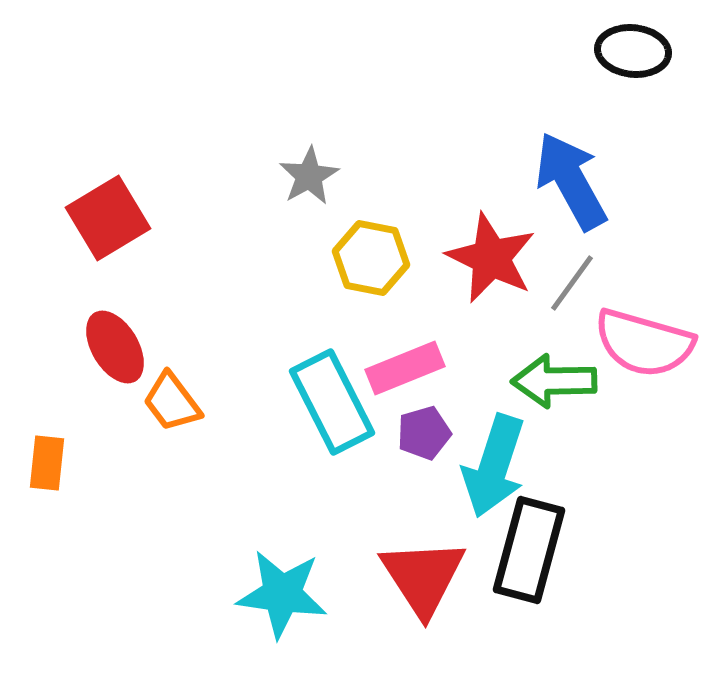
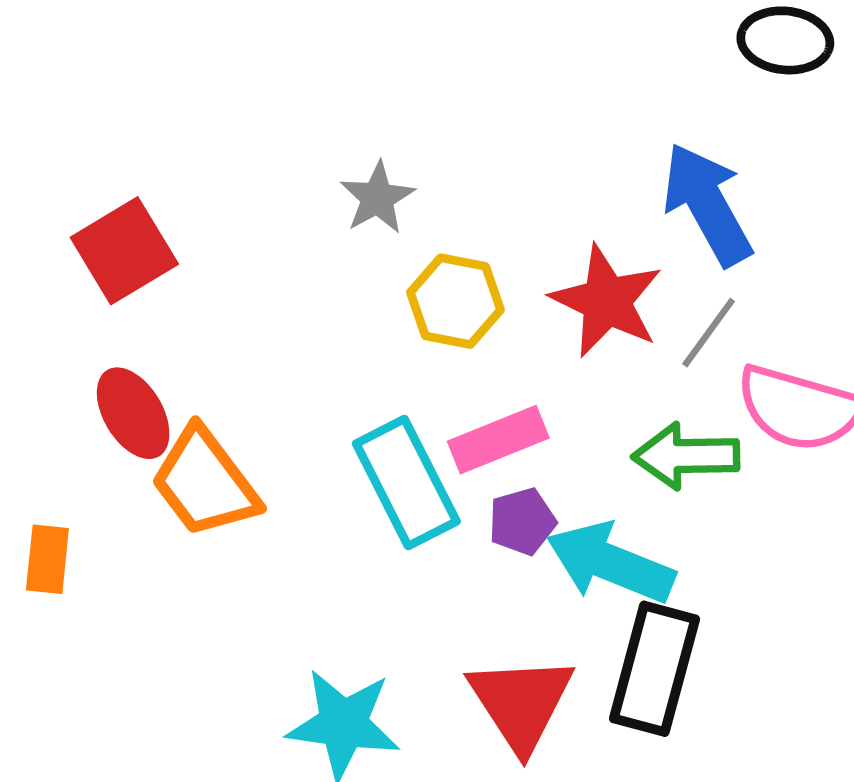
orange trapezoid: (172, 402) -> (205, 482), size x1.5
cyan arrow: (494, 466) -> (610, 563), turned 94

